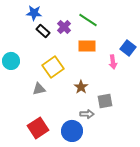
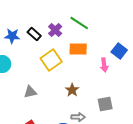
blue star: (34, 13) -> (12, 36), moved
yellow square: (53, 67) -> (51, 60), moved
gray square: (105, 101) -> (105, 104), moved

